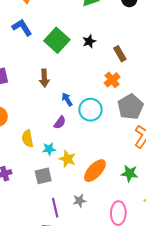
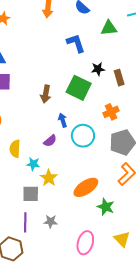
blue L-shape: (22, 27) -> (76, 43), moved
green square: (57, 40) -> (79, 88), moved, turned -30
brown rectangle: (120, 54) -> (119, 78), moved
orange ellipse: (95, 171) -> (86, 187), moved
gray square: (43, 176) -> (31, 194), moved

